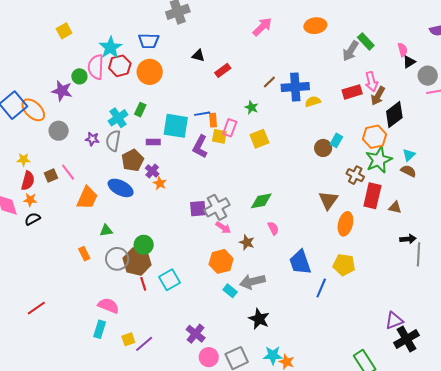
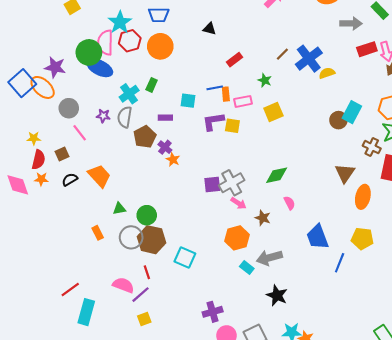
gray arrow: (351, 51) -> (351, 24), moved, turned -120
red rectangle: (223, 70) -> (234, 60), moved
green circle: (79, 76) -> (89, 52), size x1.6
blue cross: (295, 87) -> (309, 59), turned -32
purple star: (62, 91) -> (55, 67), moved
red rectangle: (352, 92) -> (367, 49), moved
cyan square: (176, 126) -> (188, 101), size x0.6
pink rectangle: (230, 128) -> (243, 101), turned 60
yellow square: (219, 136) -> (232, 126), moved
cyan rectangle: (336, 140) -> (352, 112), size x1.5
purple L-shape: (200, 147) -> (213, 121), turned 55
pink line: (68, 172) -> (80, 133), moved
blue ellipse: (121, 188) -> (100, 68), moved
orange trapezoid: (87, 198) -> (99, 176), turned -65
black semicircle: (32, 219) -> (70, 179), moved
green circle: (144, 245) -> (147, 215), moved
cyan square: (169, 280) -> (185, 257), turned -35
red line: (143, 284) -> (147, 272), moved
red line: (36, 308) -> (70, 289), moved
cyan rectangle: (100, 329) -> (86, 312), moved, size x1.4
purple cross: (196, 334) -> (213, 312), turned 36
purple line: (144, 344) -> (140, 295), moved

